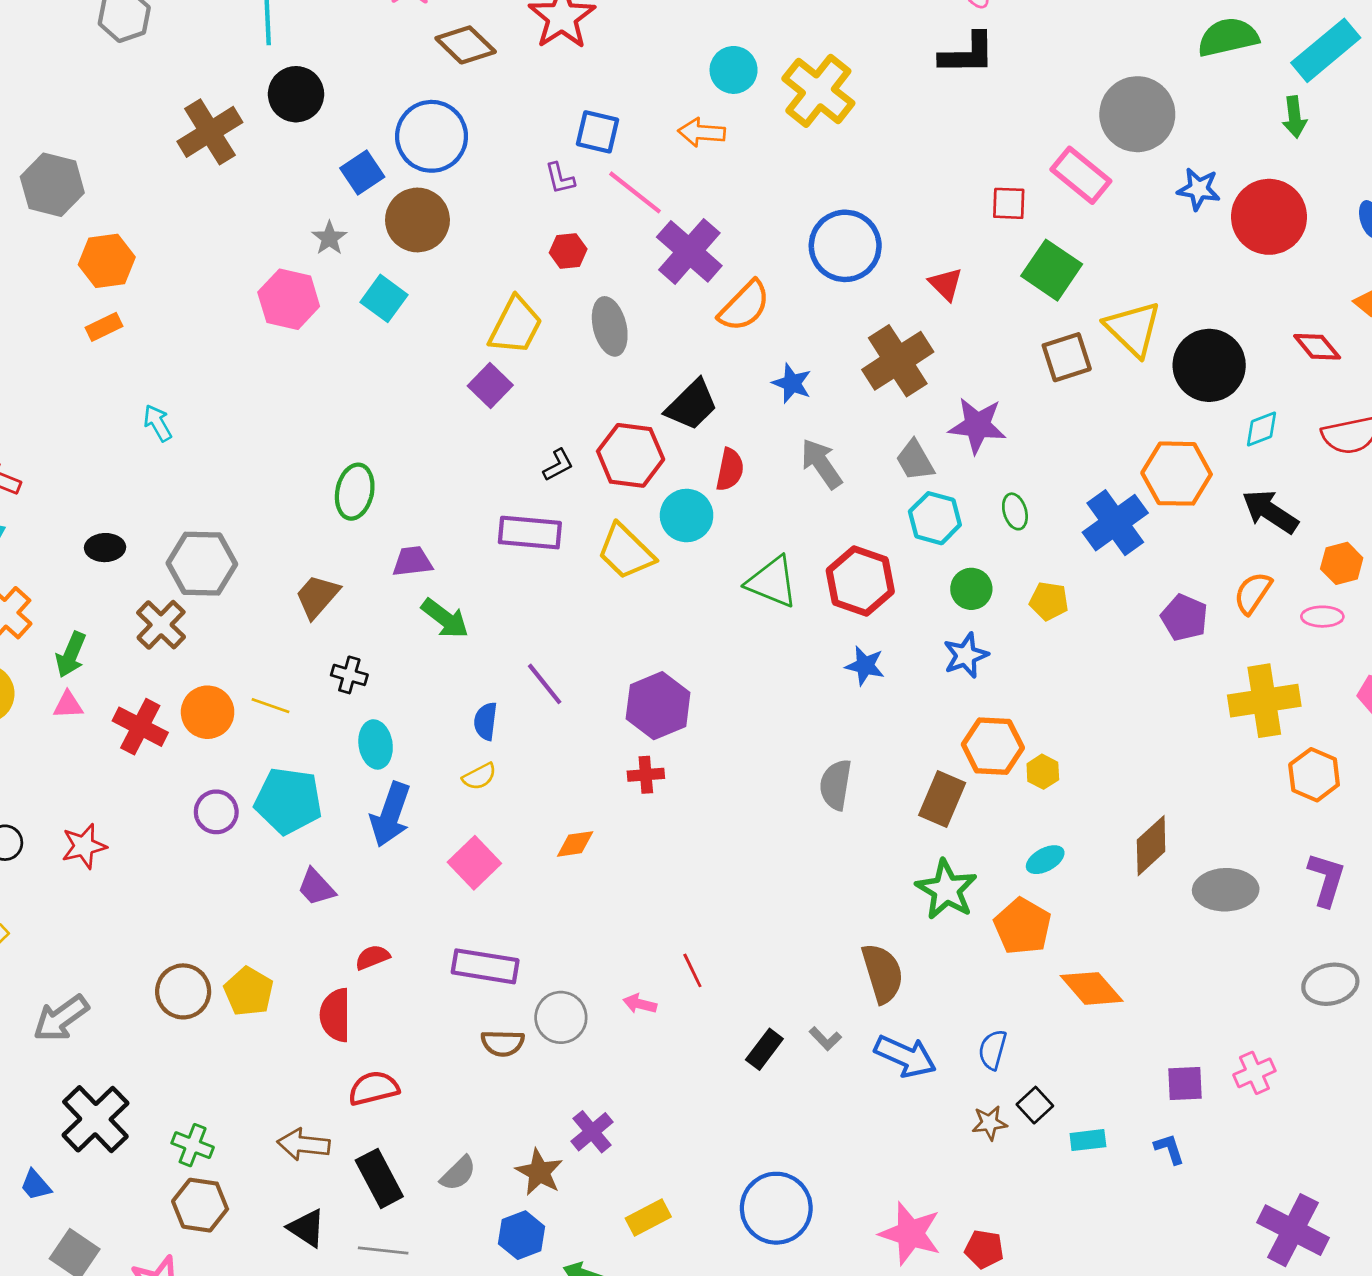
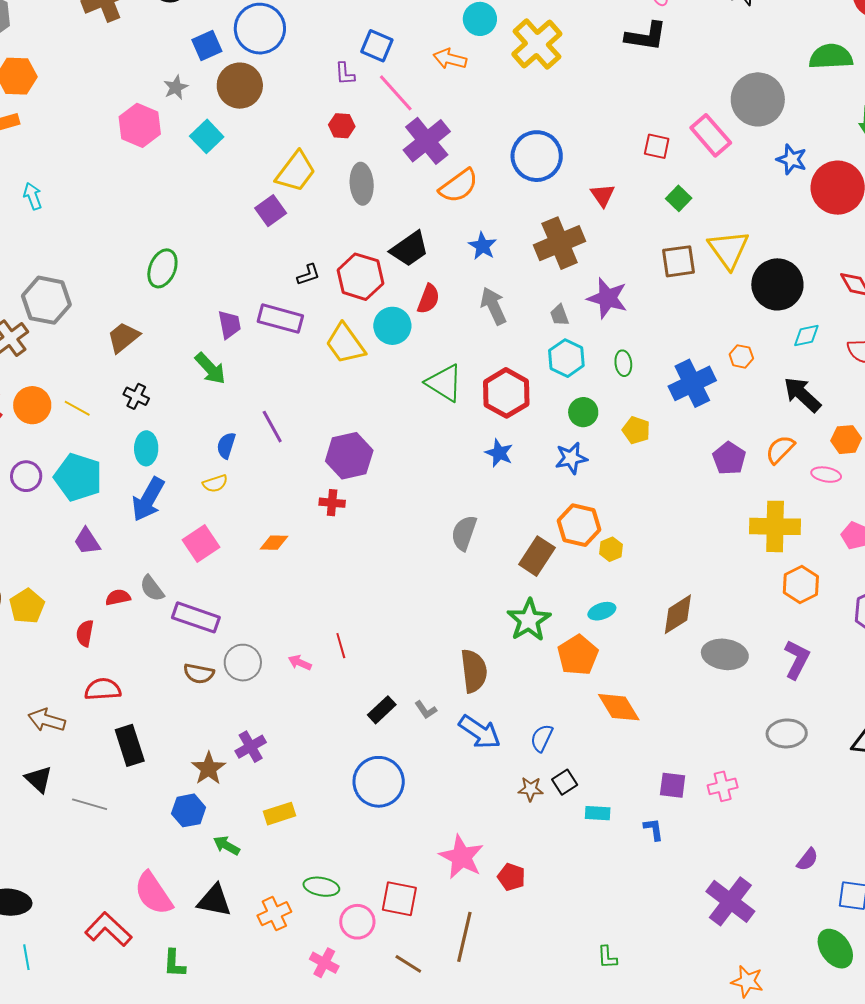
green square: (1052, 270) -> (679, 198), size x0.6
gray trapezoid: (915, 460) -> (559, 315), size x0.7
orange hexagon: (1177, 474) -> (741, 356), size x0.5
purple trapezoid: (412, 561) -> (229, 325), moved, turned 76
red semicircle: (335, 1015) -> (85, 633), size x0.7
gray semicircle: (458, 1173) -> (152, 588), moved, turned 88
black rectangle: (379, 1178) -> (130, 745), moved
blue circle: (776, 1208) -> (379, 782), moved

